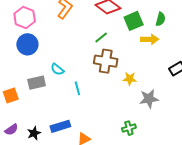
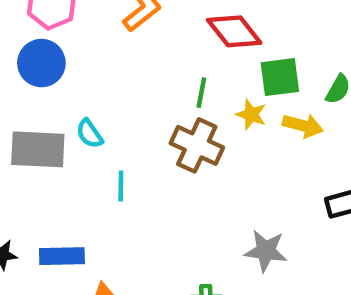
green line: (101, 37) -> (201, 93), turned -56
yellow star: (130, 79) -> (251, 115), moved
gray rectangle: (37, 83) -> (38, 149), size x1.4

